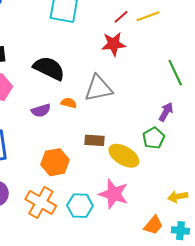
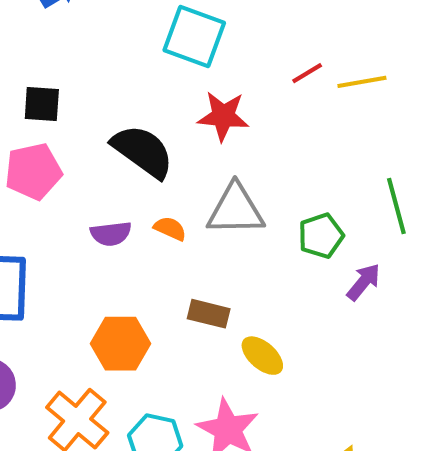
red star: (114, 44) -> (223, 116), moved
green pentagon: (154, 138) -> (321, 236), moved
yellow ellipse: (124, 156) -> (262, 356), size x0.7

